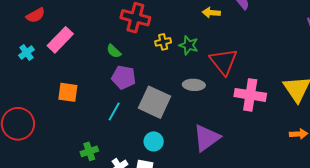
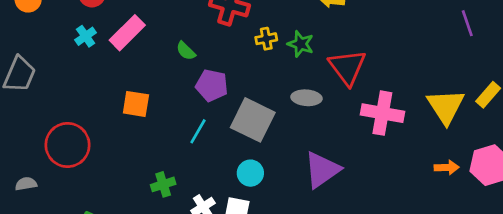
green semicircle: (114, 51) -> (186, 51), moved
cyan cross: (26, 52) -> (86, 36), moved

